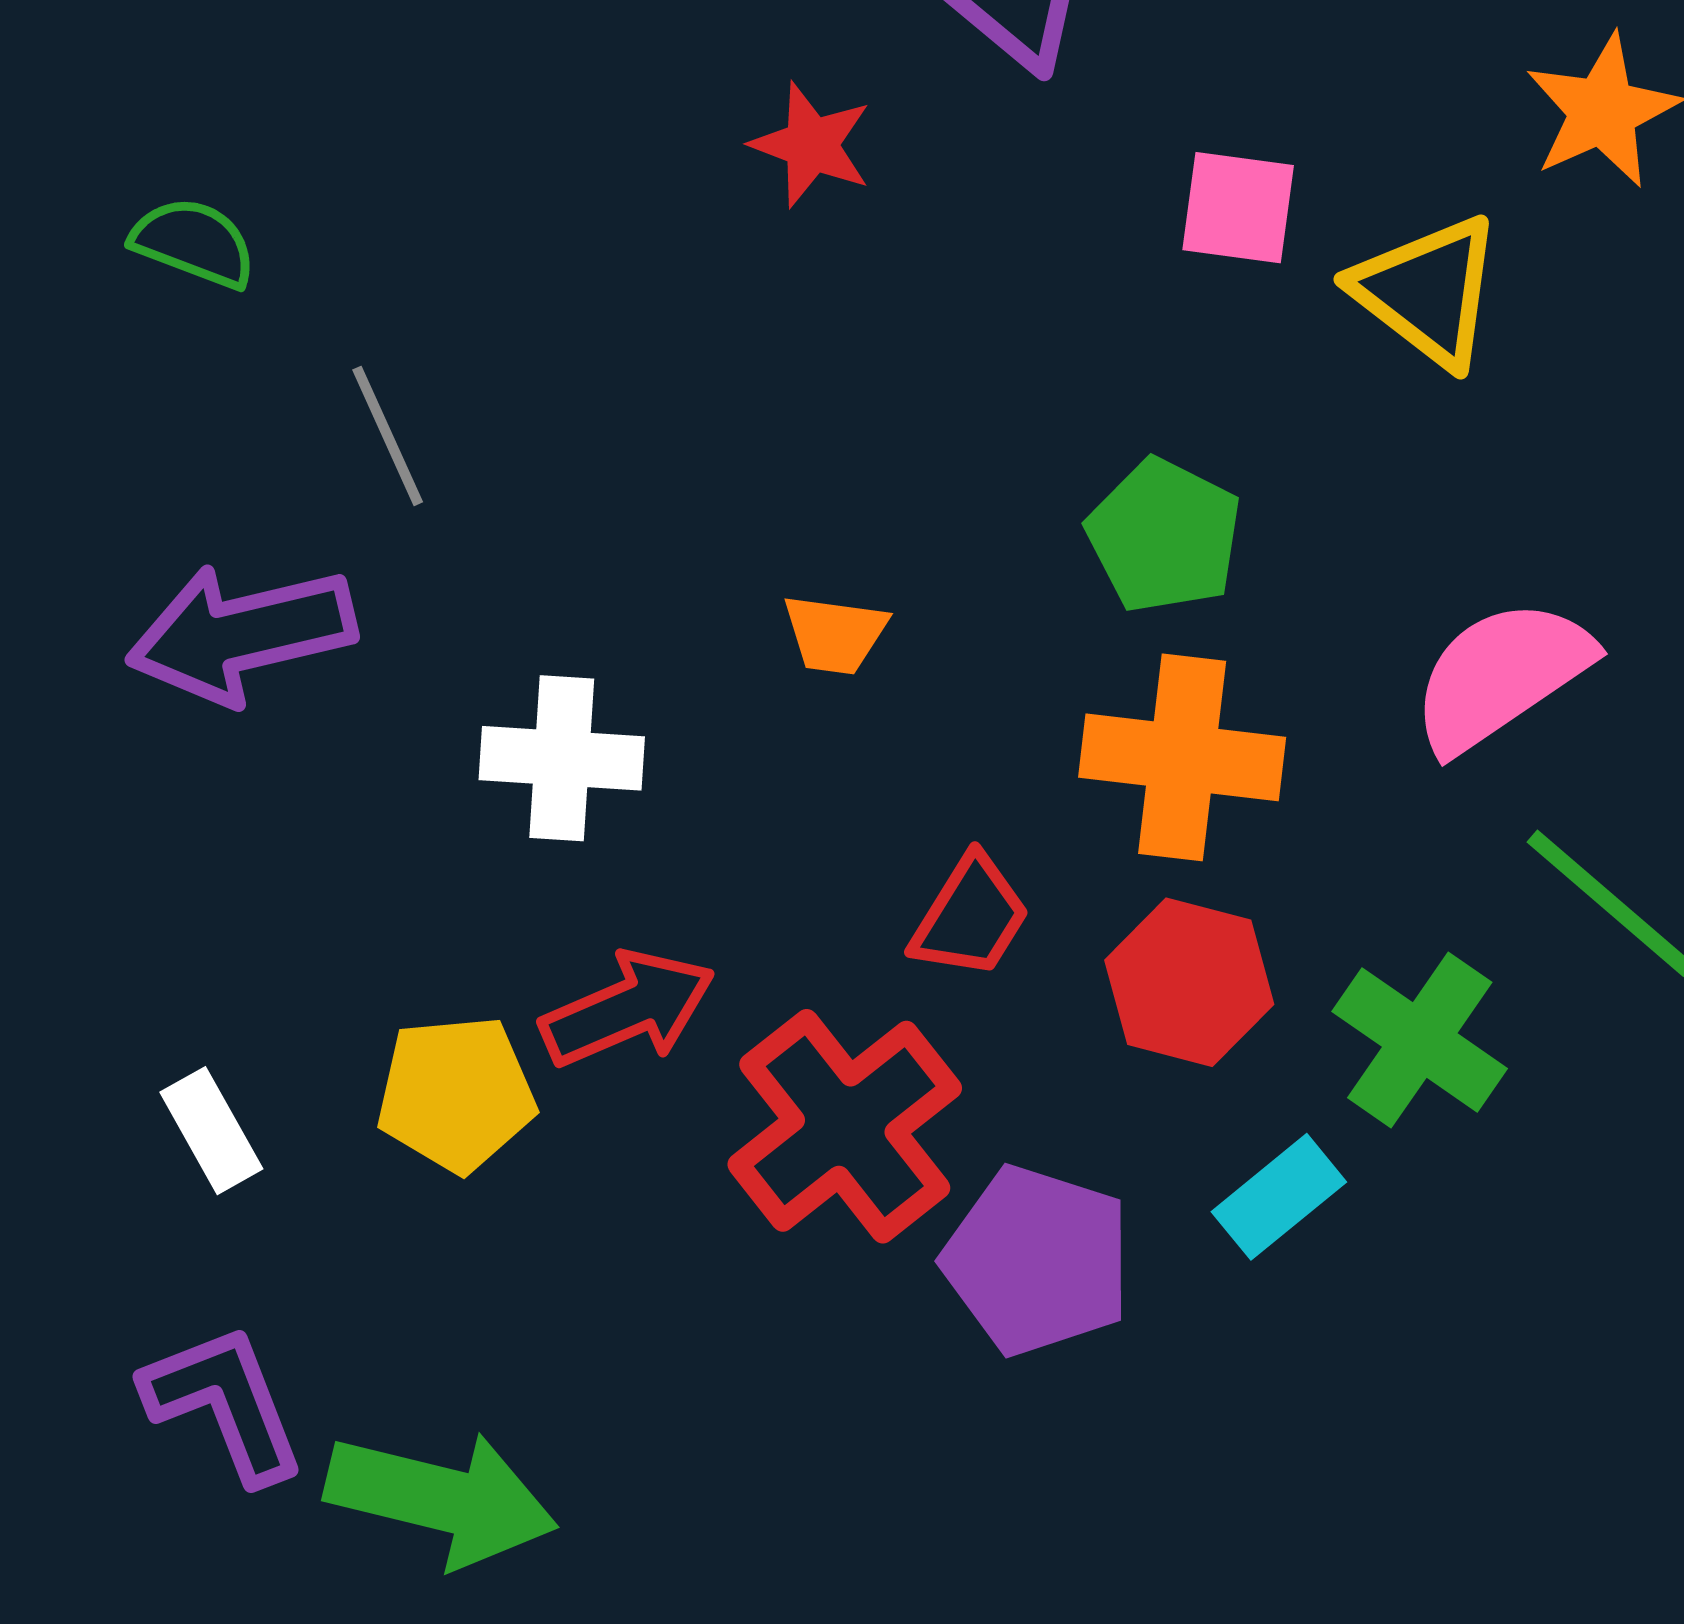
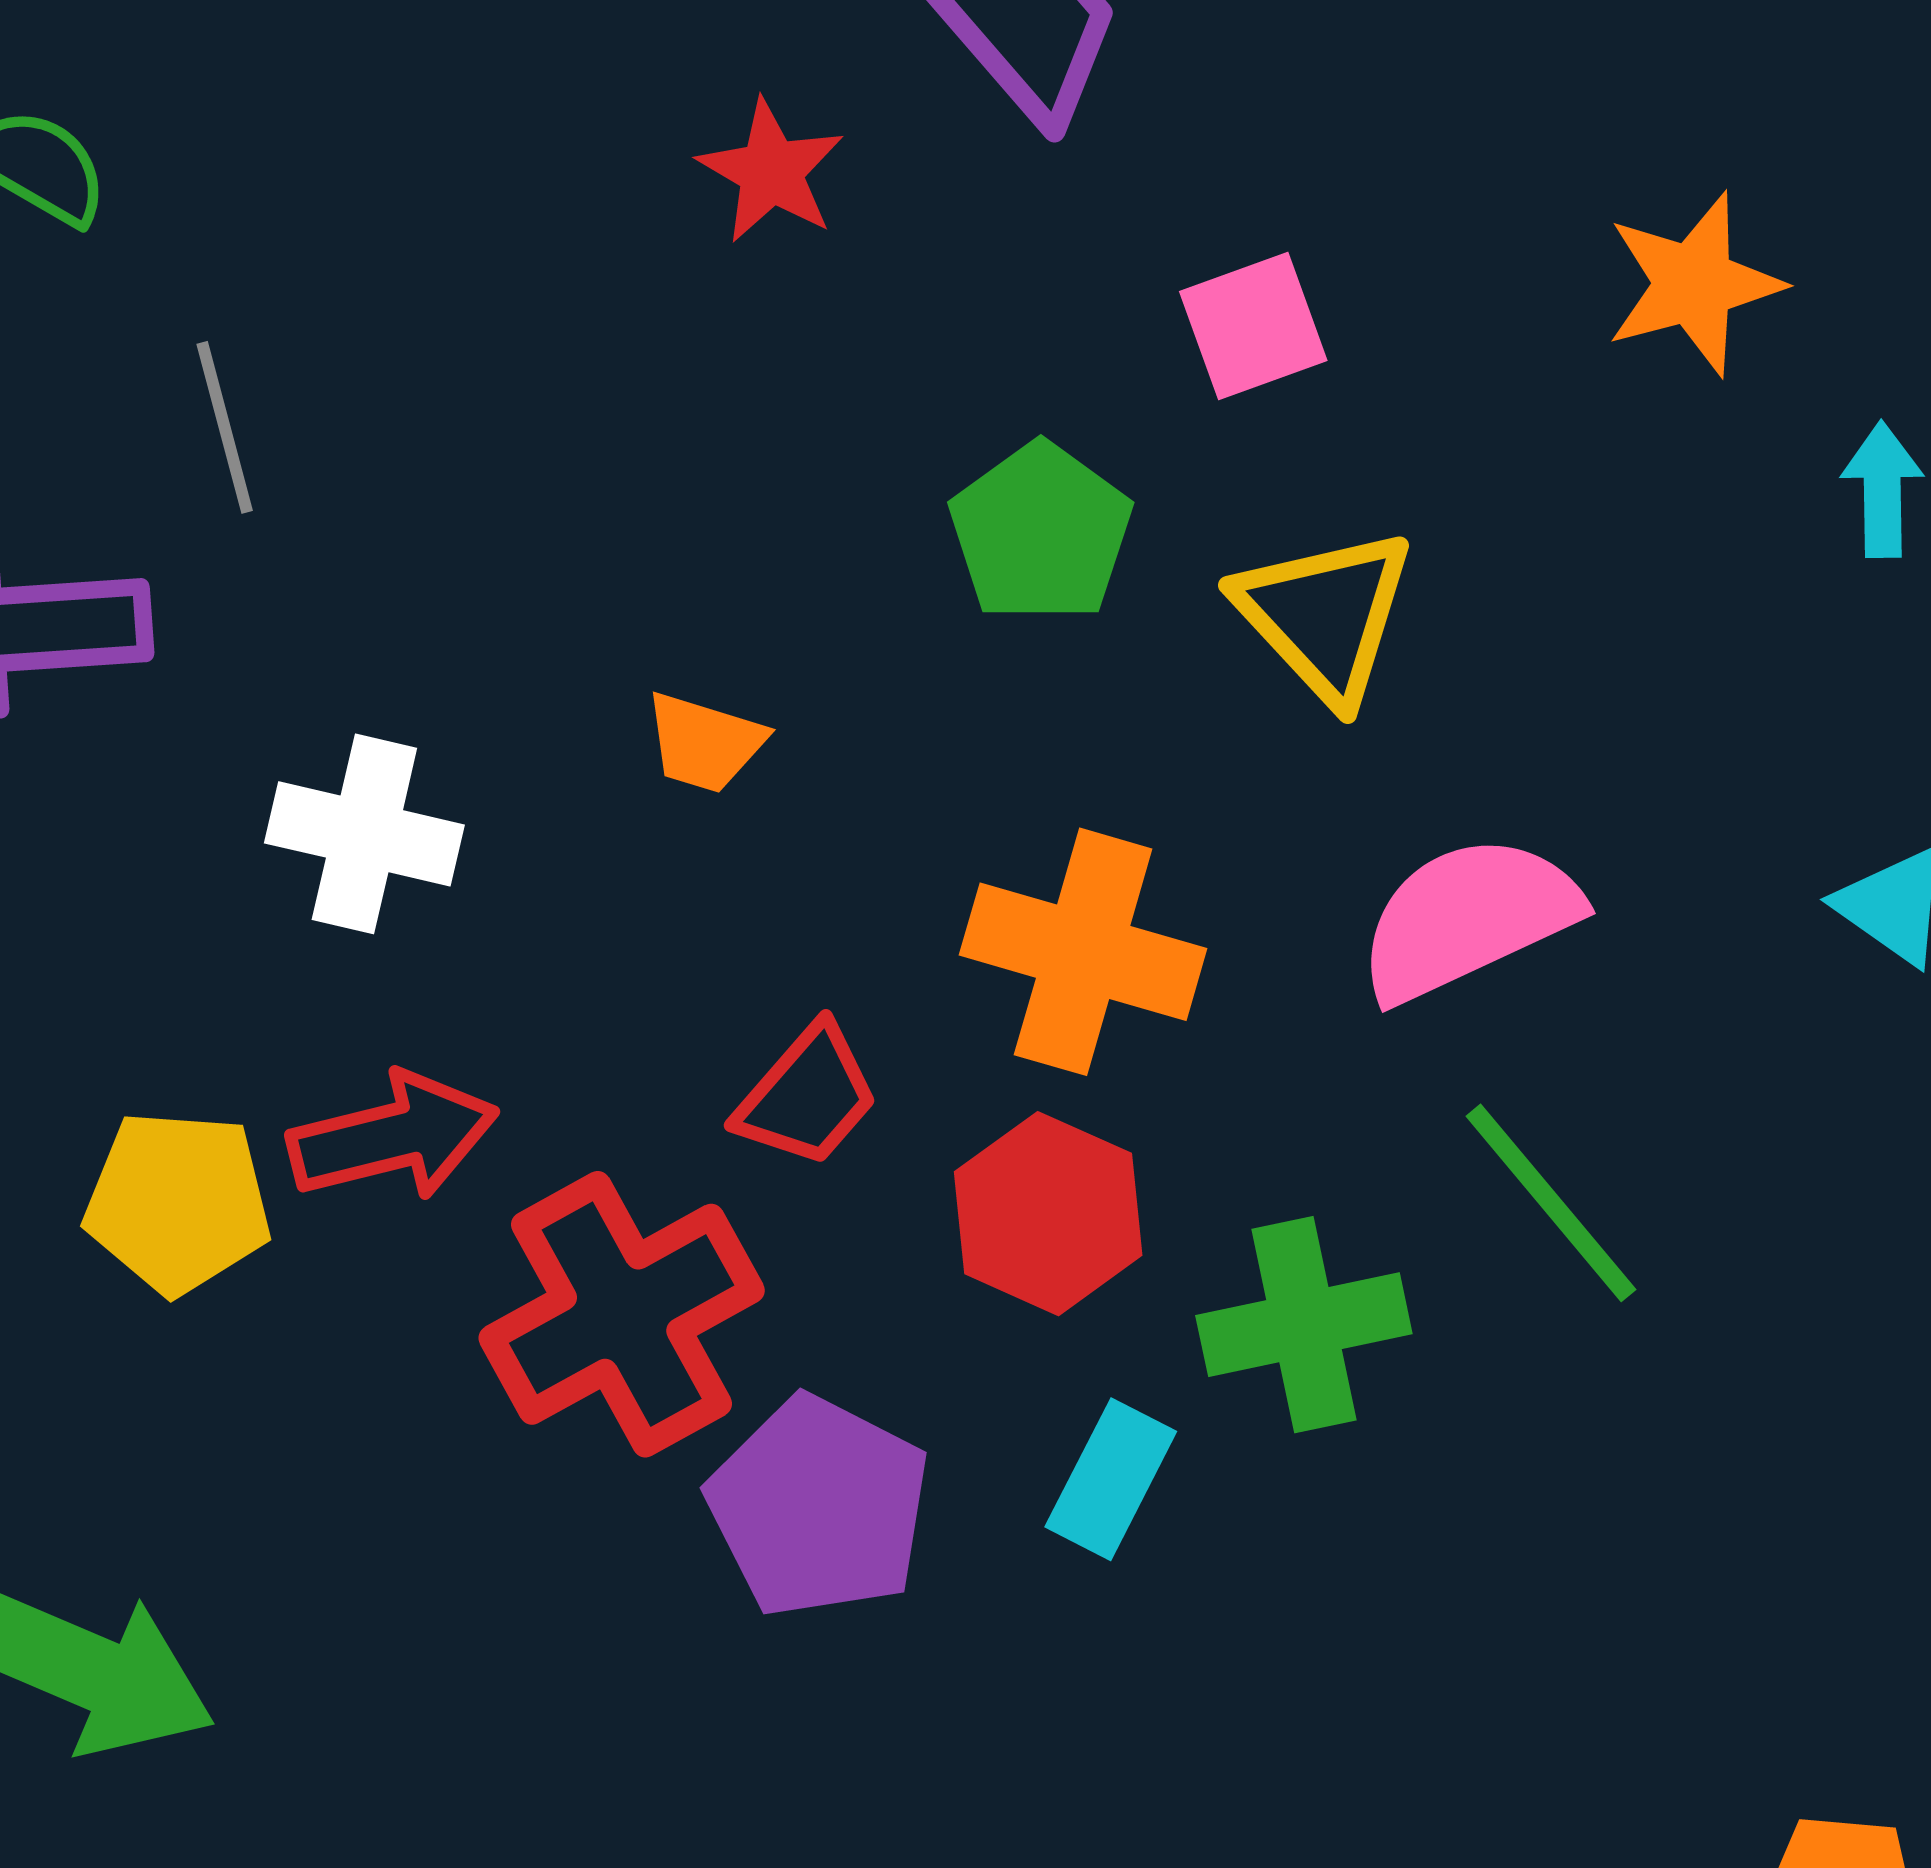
pink square: (1238, 208) -> (1253, 326), turned -37
yellow triangle: (1428, 291) -> (1325, 615), moved
green pentagon: (1164, 536) -> (1041, 533), moved
green cross: (1420, 1040) -> (1304, 1325), turned 34
cyan rectangle: (1279, 1197) -> (1111, 1479), turned -33

